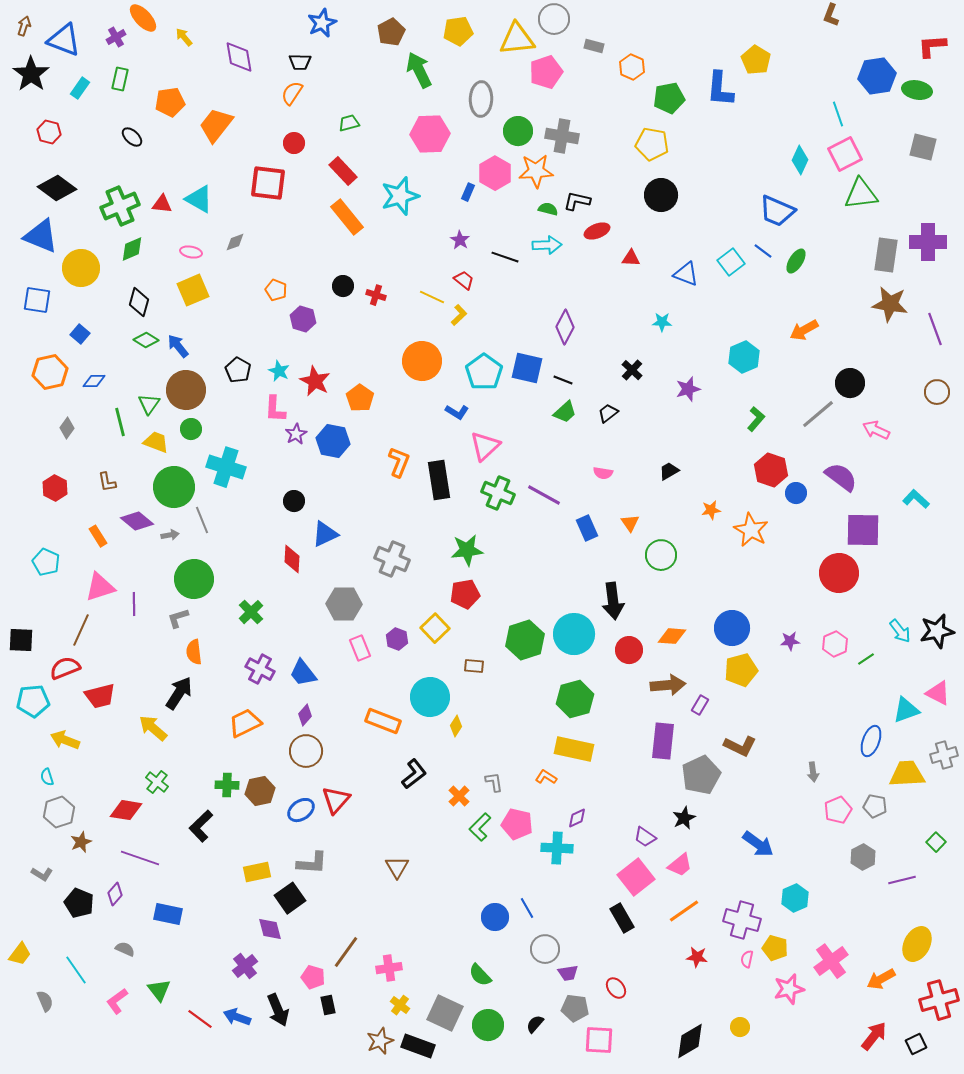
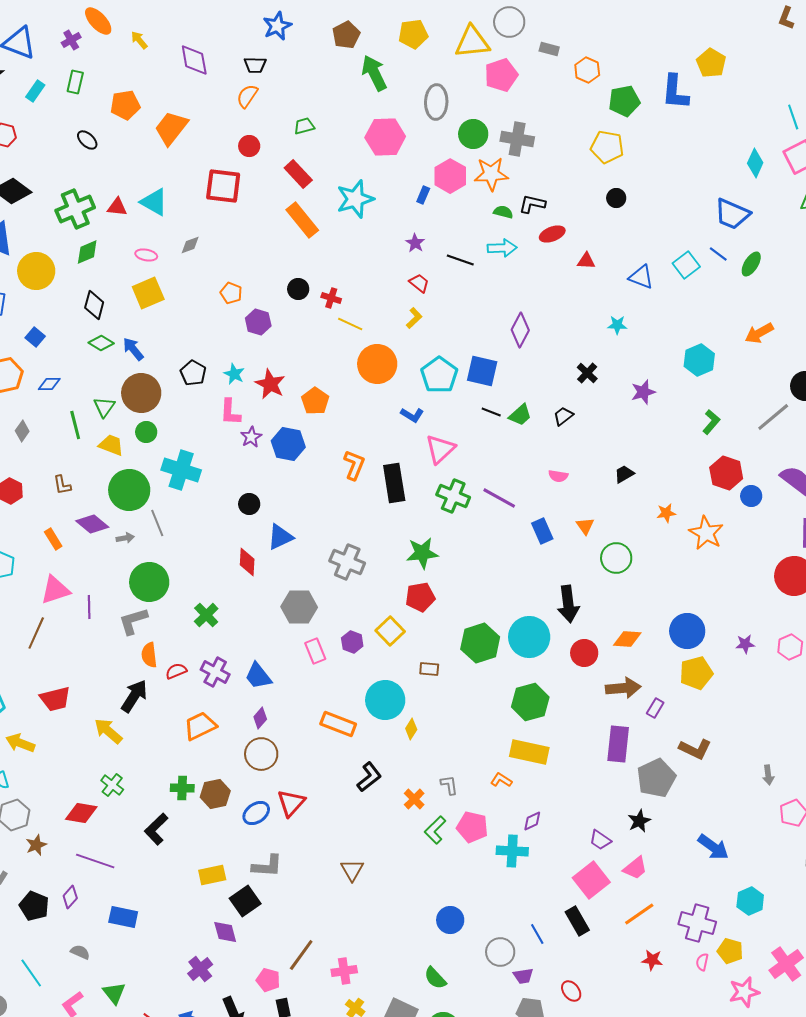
black circle: (661, 195) -> (616, 198), size x0.6
yellow line: (432, 297) -> (350, 324), moved
black line: (563, 380) -> (491, 412), moved
gray L-shape: (178, 618) -> (133, 621), size x1.4
red semicircle: (65, 668) -> (176, 671), moved, size x0.7
blue line: (527, 908) -> (537, 934), moved

